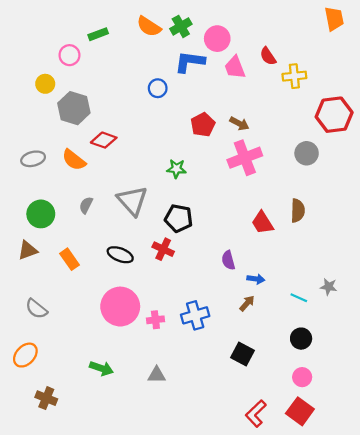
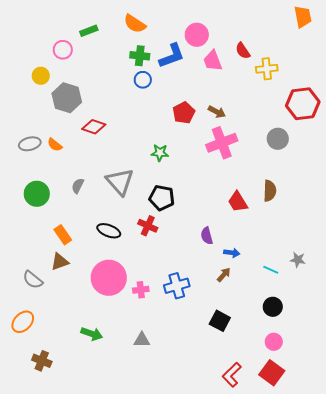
green cross: (181, 26) -> (140, 56), moved, turned 36
blue L-shape: (190, 62) -> (172, 56), turned 152
orange semicircle: (74, 160) -> (55, 145), moved, size x0.7
brown triangle: (28, 250) -> (60, 262), moved

